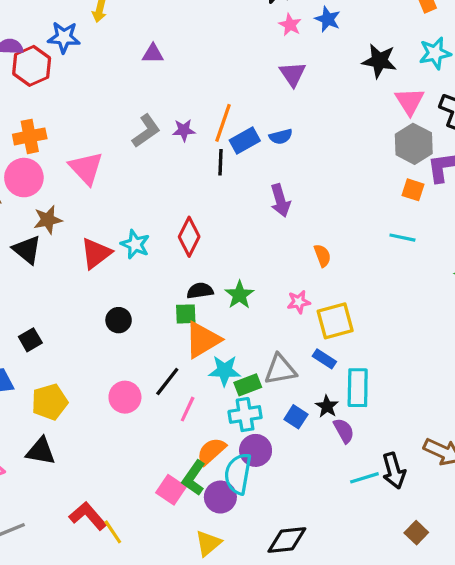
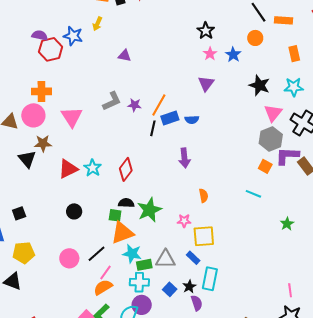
green star: (239, 295) -> (149, 210), size x1.4
orange semicircle: (211, 451) -> (103, 287), moved

